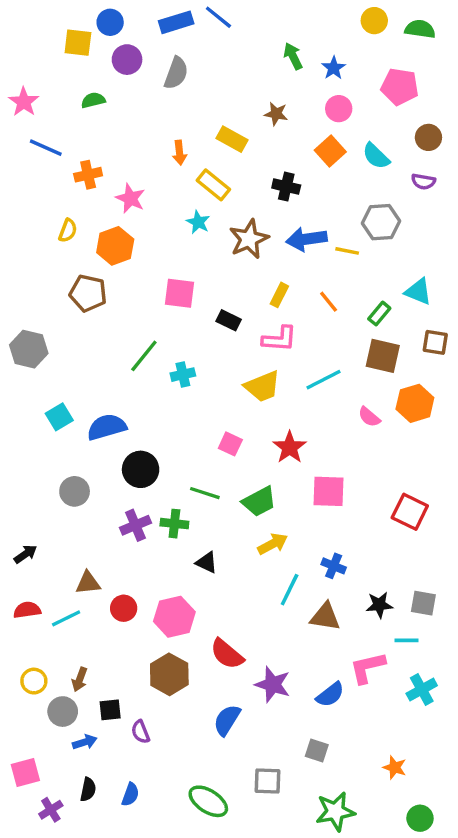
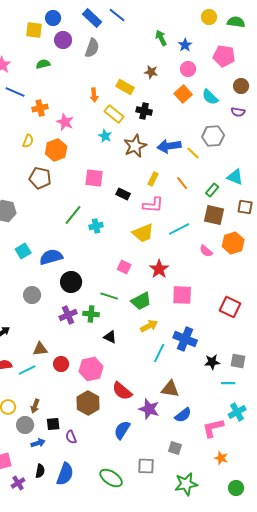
blue rectangle: (176, 22) -> (92, 18), turned 60
black cross: (286, 187) -> (144, 111), moved
yellow line: (347, 251) -> (193, 153), turned 32
blue cross: (334, 566) -> (185, 339), size x1.6
brown triangle: (325, 617) -> (170, 389), moved
pink L-shape: (367, 668) -> (213, 428), moved
blue semicircle: (130, 795) -> (65, 474), size x1.6

